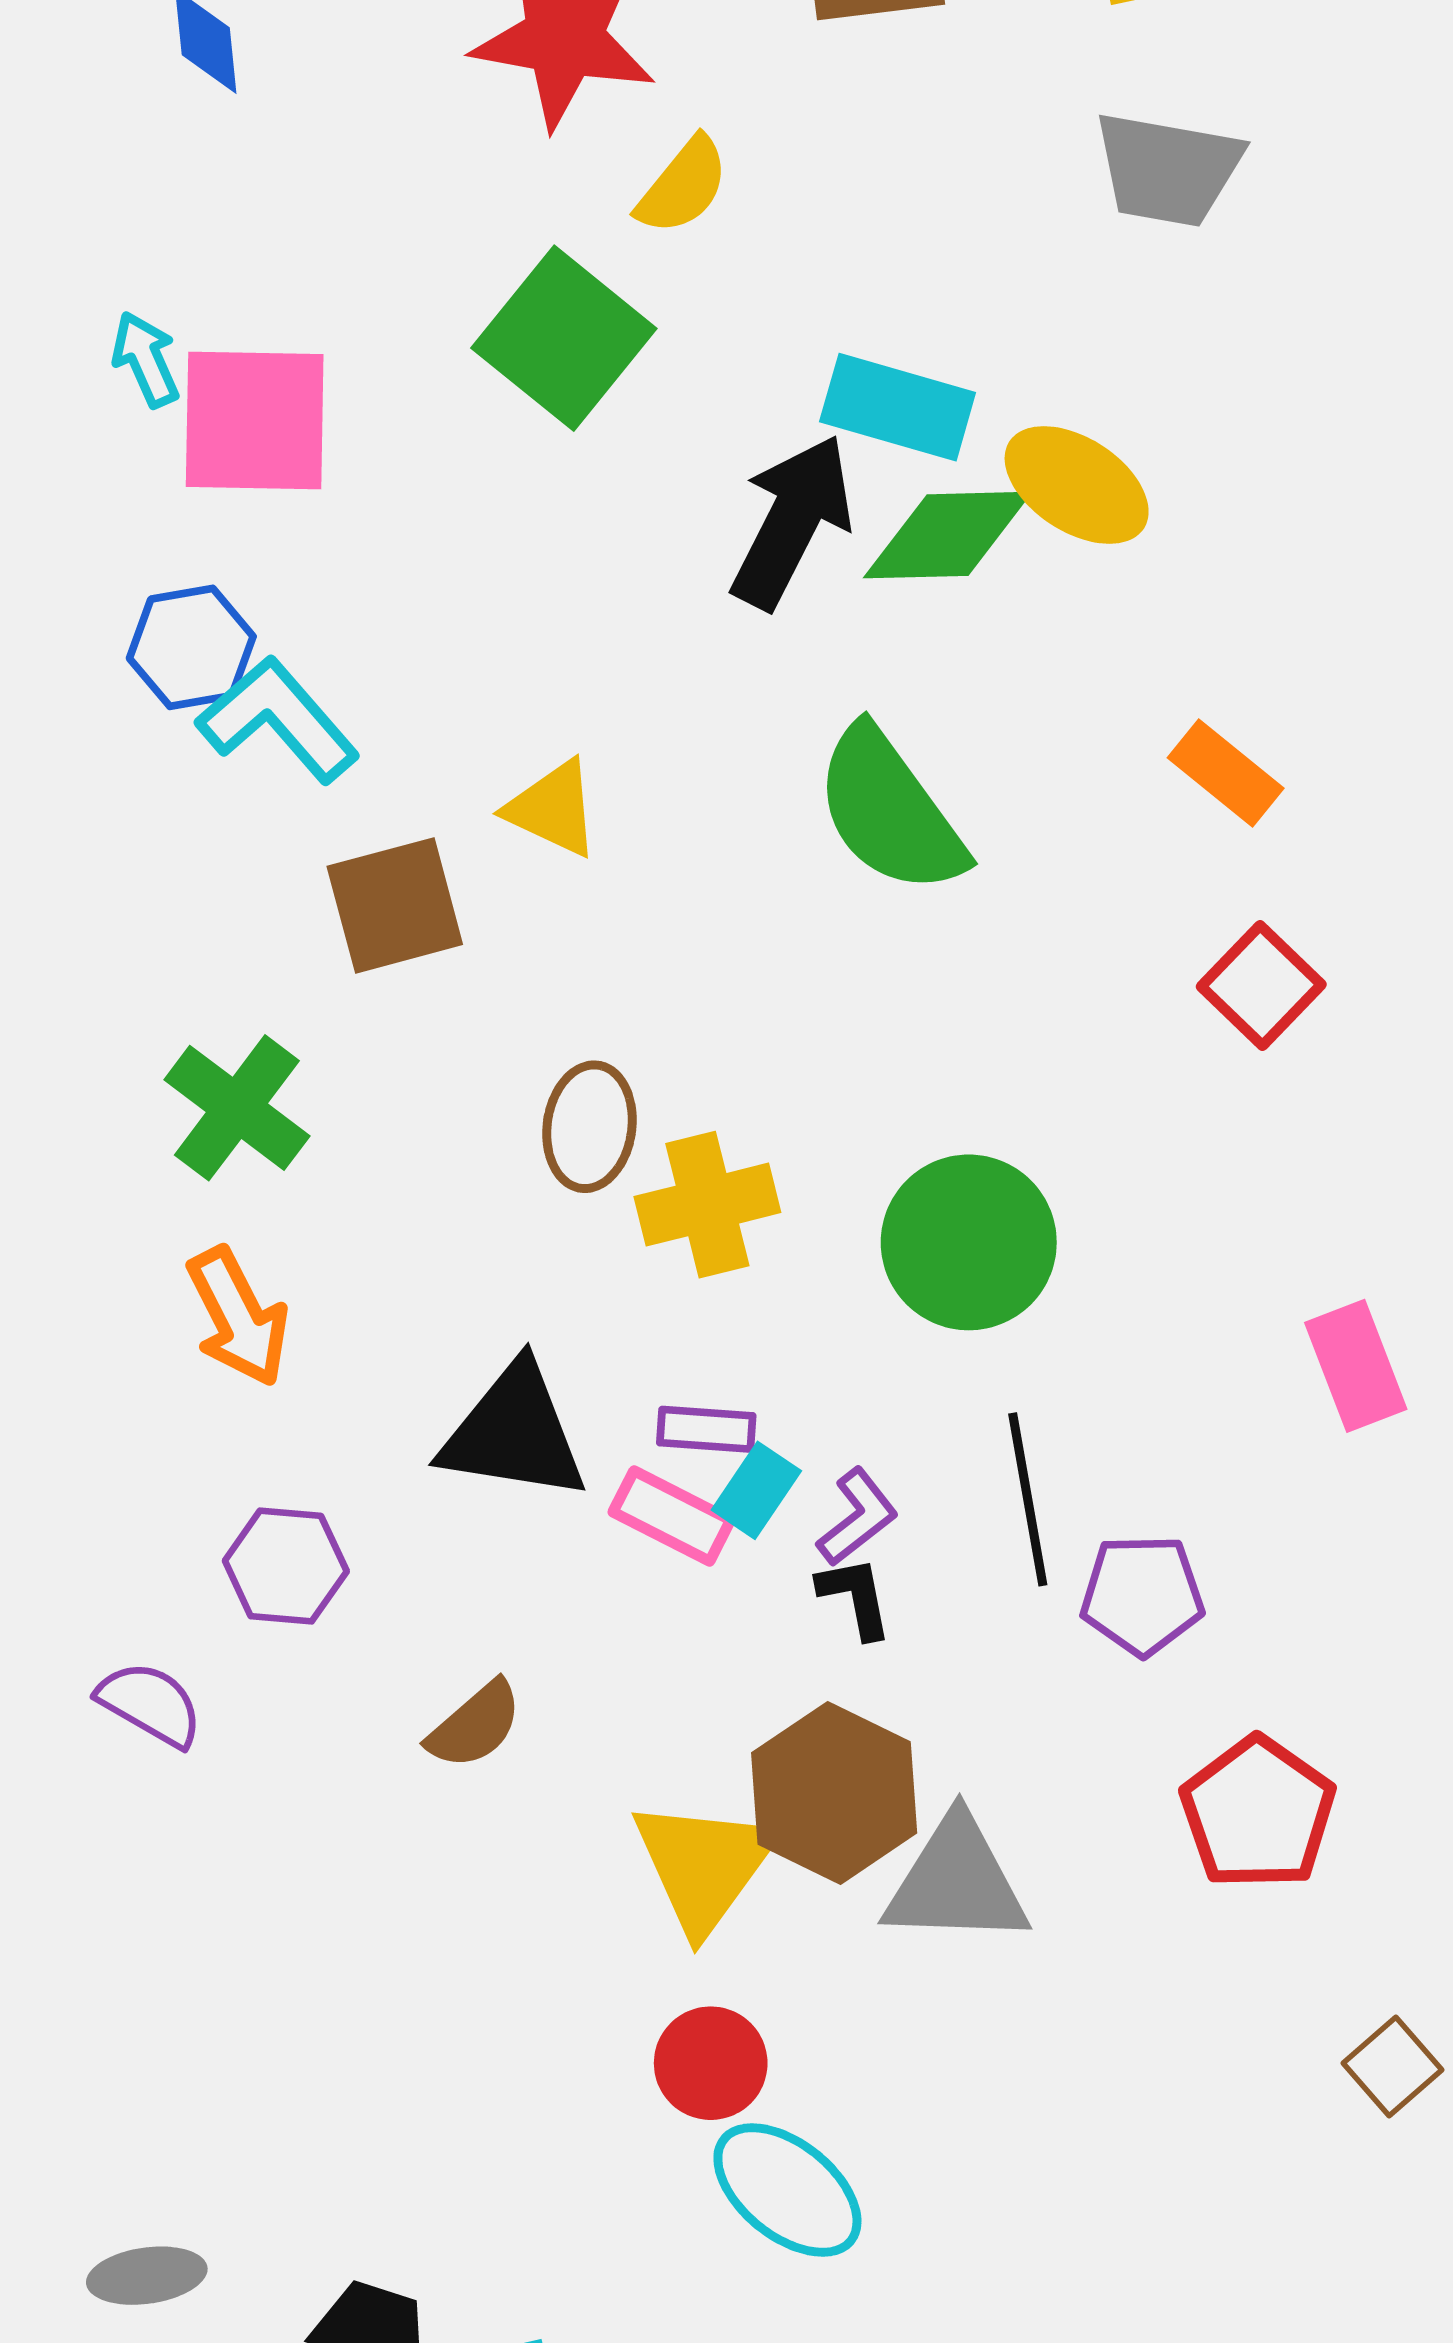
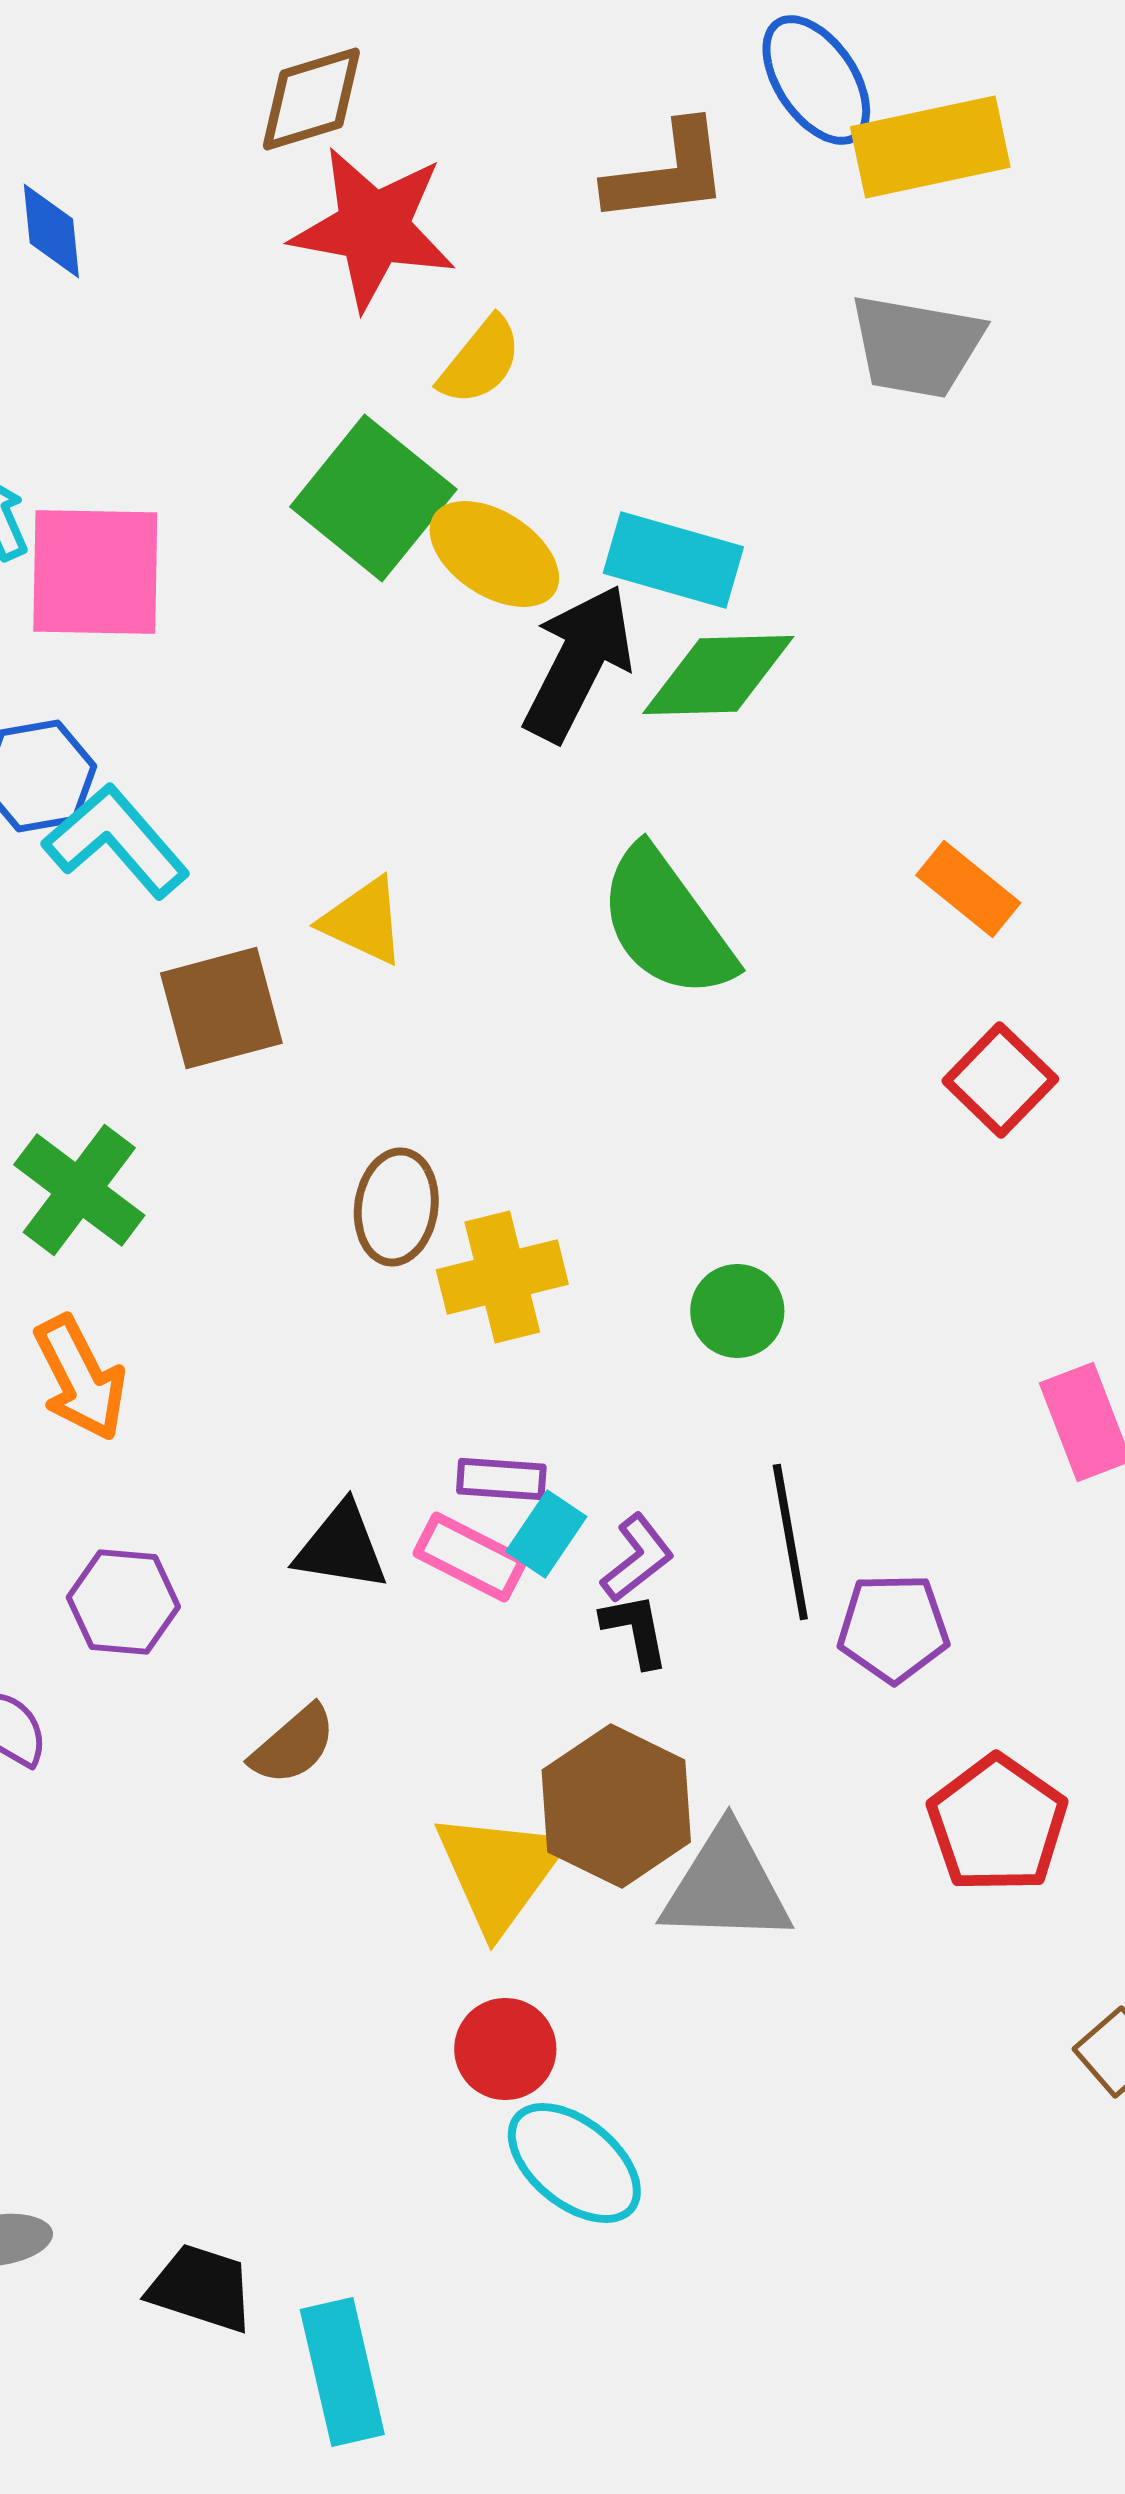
yellow ellipse: (1077, 485) -> (494, 554), moved
green circle: (969, 1242) -> (737, 1311), size x0.6
black triangle: (514, 1433) -> (341, 1547), moved, size x0.7

